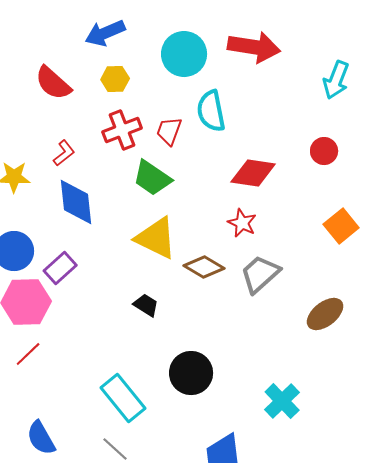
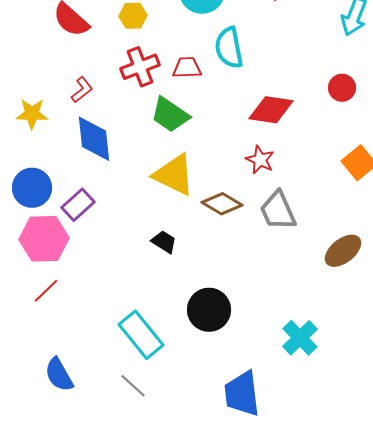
red trapezoid: (169, 131) -> (187, 68), turned 68
gray trapezoid: (260, 274) -> (278, 211), turned -72

